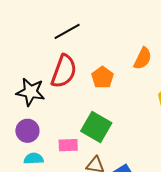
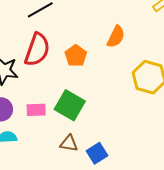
pink rectangle: (68, 145) -> (36, 110), moved

